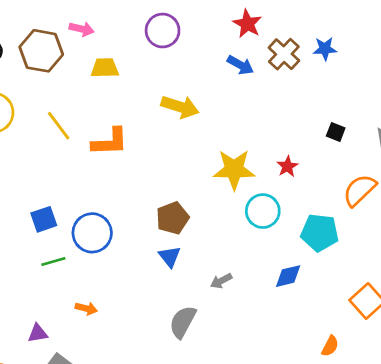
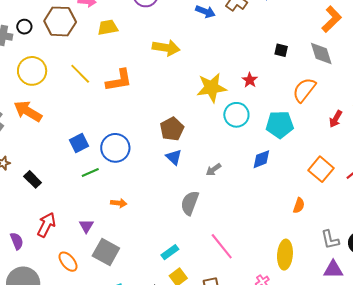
purple triangle: (38, 333) -> (86, 226), turned -42

